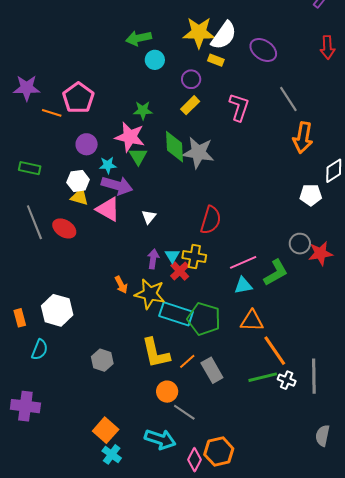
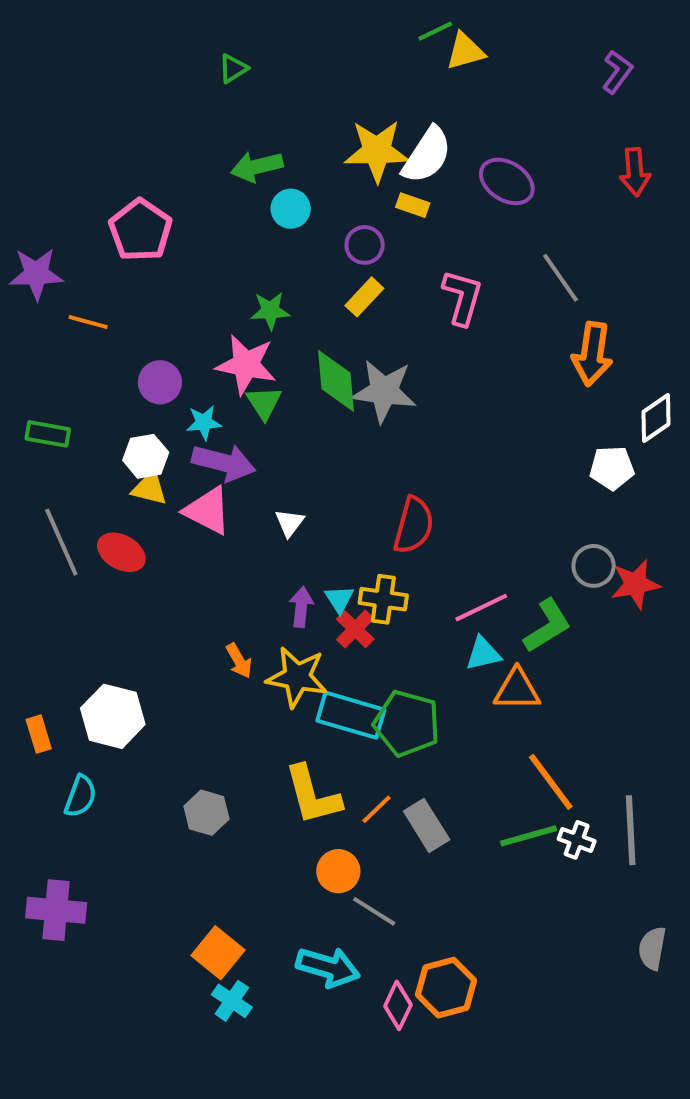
pink pentagon: (78, 98) -> (140, 230), moved
orange triangle: (252, 321) -> (517, 690), moved

